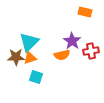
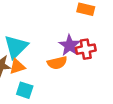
red cross: (91, 51) -> (86, 49), moved

